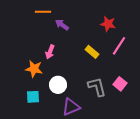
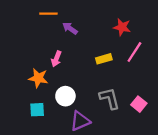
yellow rectangle: (92, 52) -> (104, 59), turned -56
pink square: (120, 84) -> (139, 104), moved

